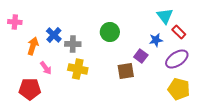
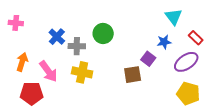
green circle: (110, 32) -> (103, 33), moved
red rectangle: (179, 32) -> (196, 38), moved
orange arrow: (33, 46) -> (22, 62), moved
pink arrow: (46, 68) -> (48, 71), size x1.5

